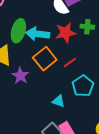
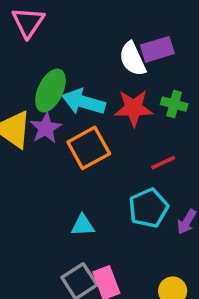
red line: (70, 63) -> (163, 163), moved
purple star: (20, 76) -> (46, 128), moved
cyan triangle: (59, 101) -> (83, 225), moved, turned -32

